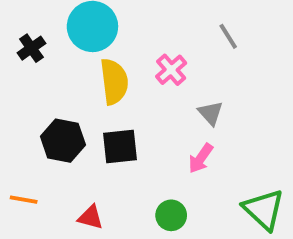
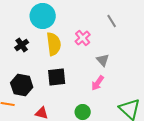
black cross: (31, 48) -> (22, 45), moved
black hexagon: (63, 141) -> (22, 85), moved

